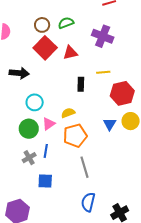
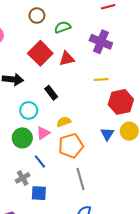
brown circle: (42, 25) -> (37, 16), moved
black rectangle: (81, 84) -> (51, 93), moved, turned -40
blue line: (46, 151) -> (40, 162), turned -48
gray cross: (29, 158) -> (23, 178), moved

